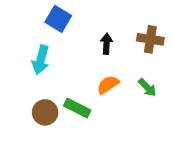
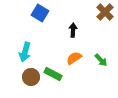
brown cross: (150, 39) -> (105, 12), moved, turned 36
cyan arrow: (41, 60) -> (25, 52), moved

